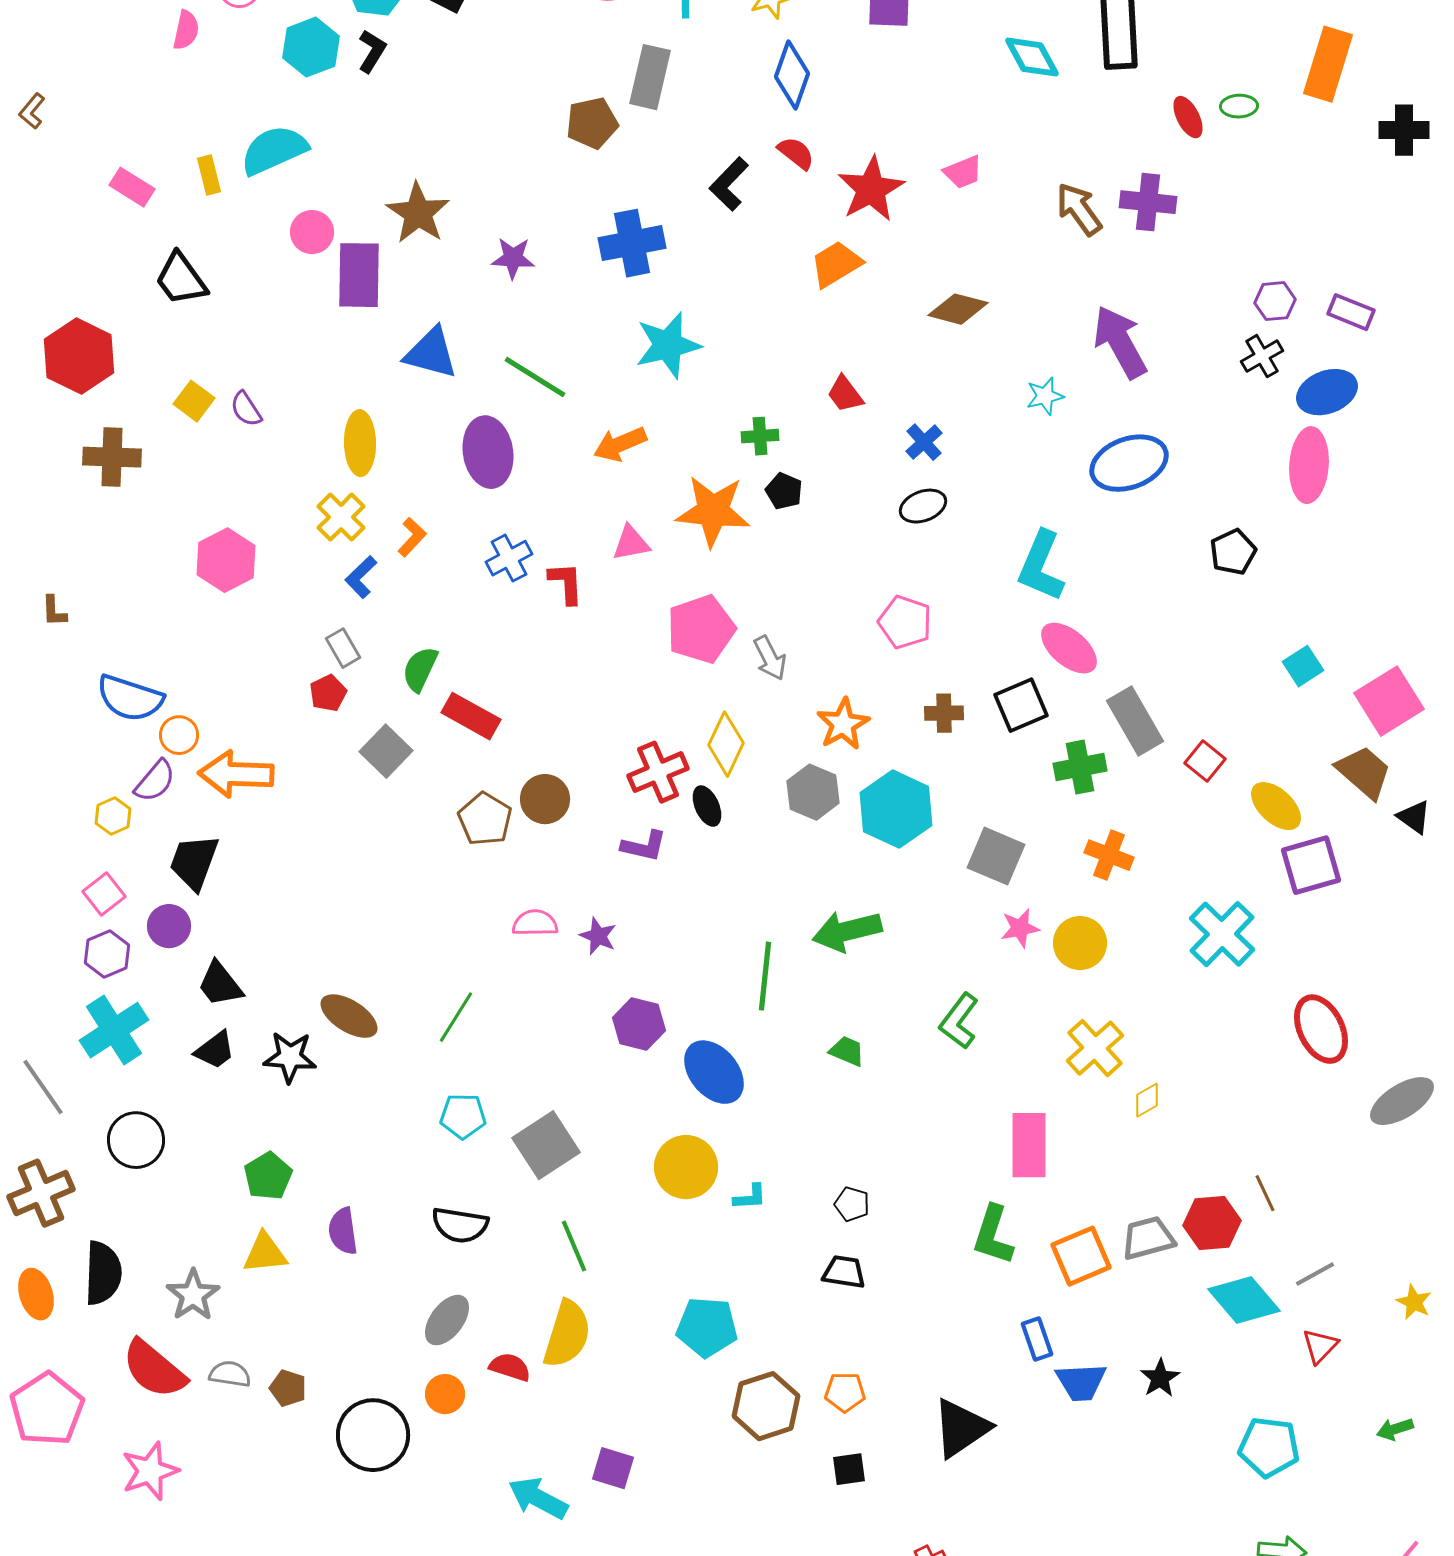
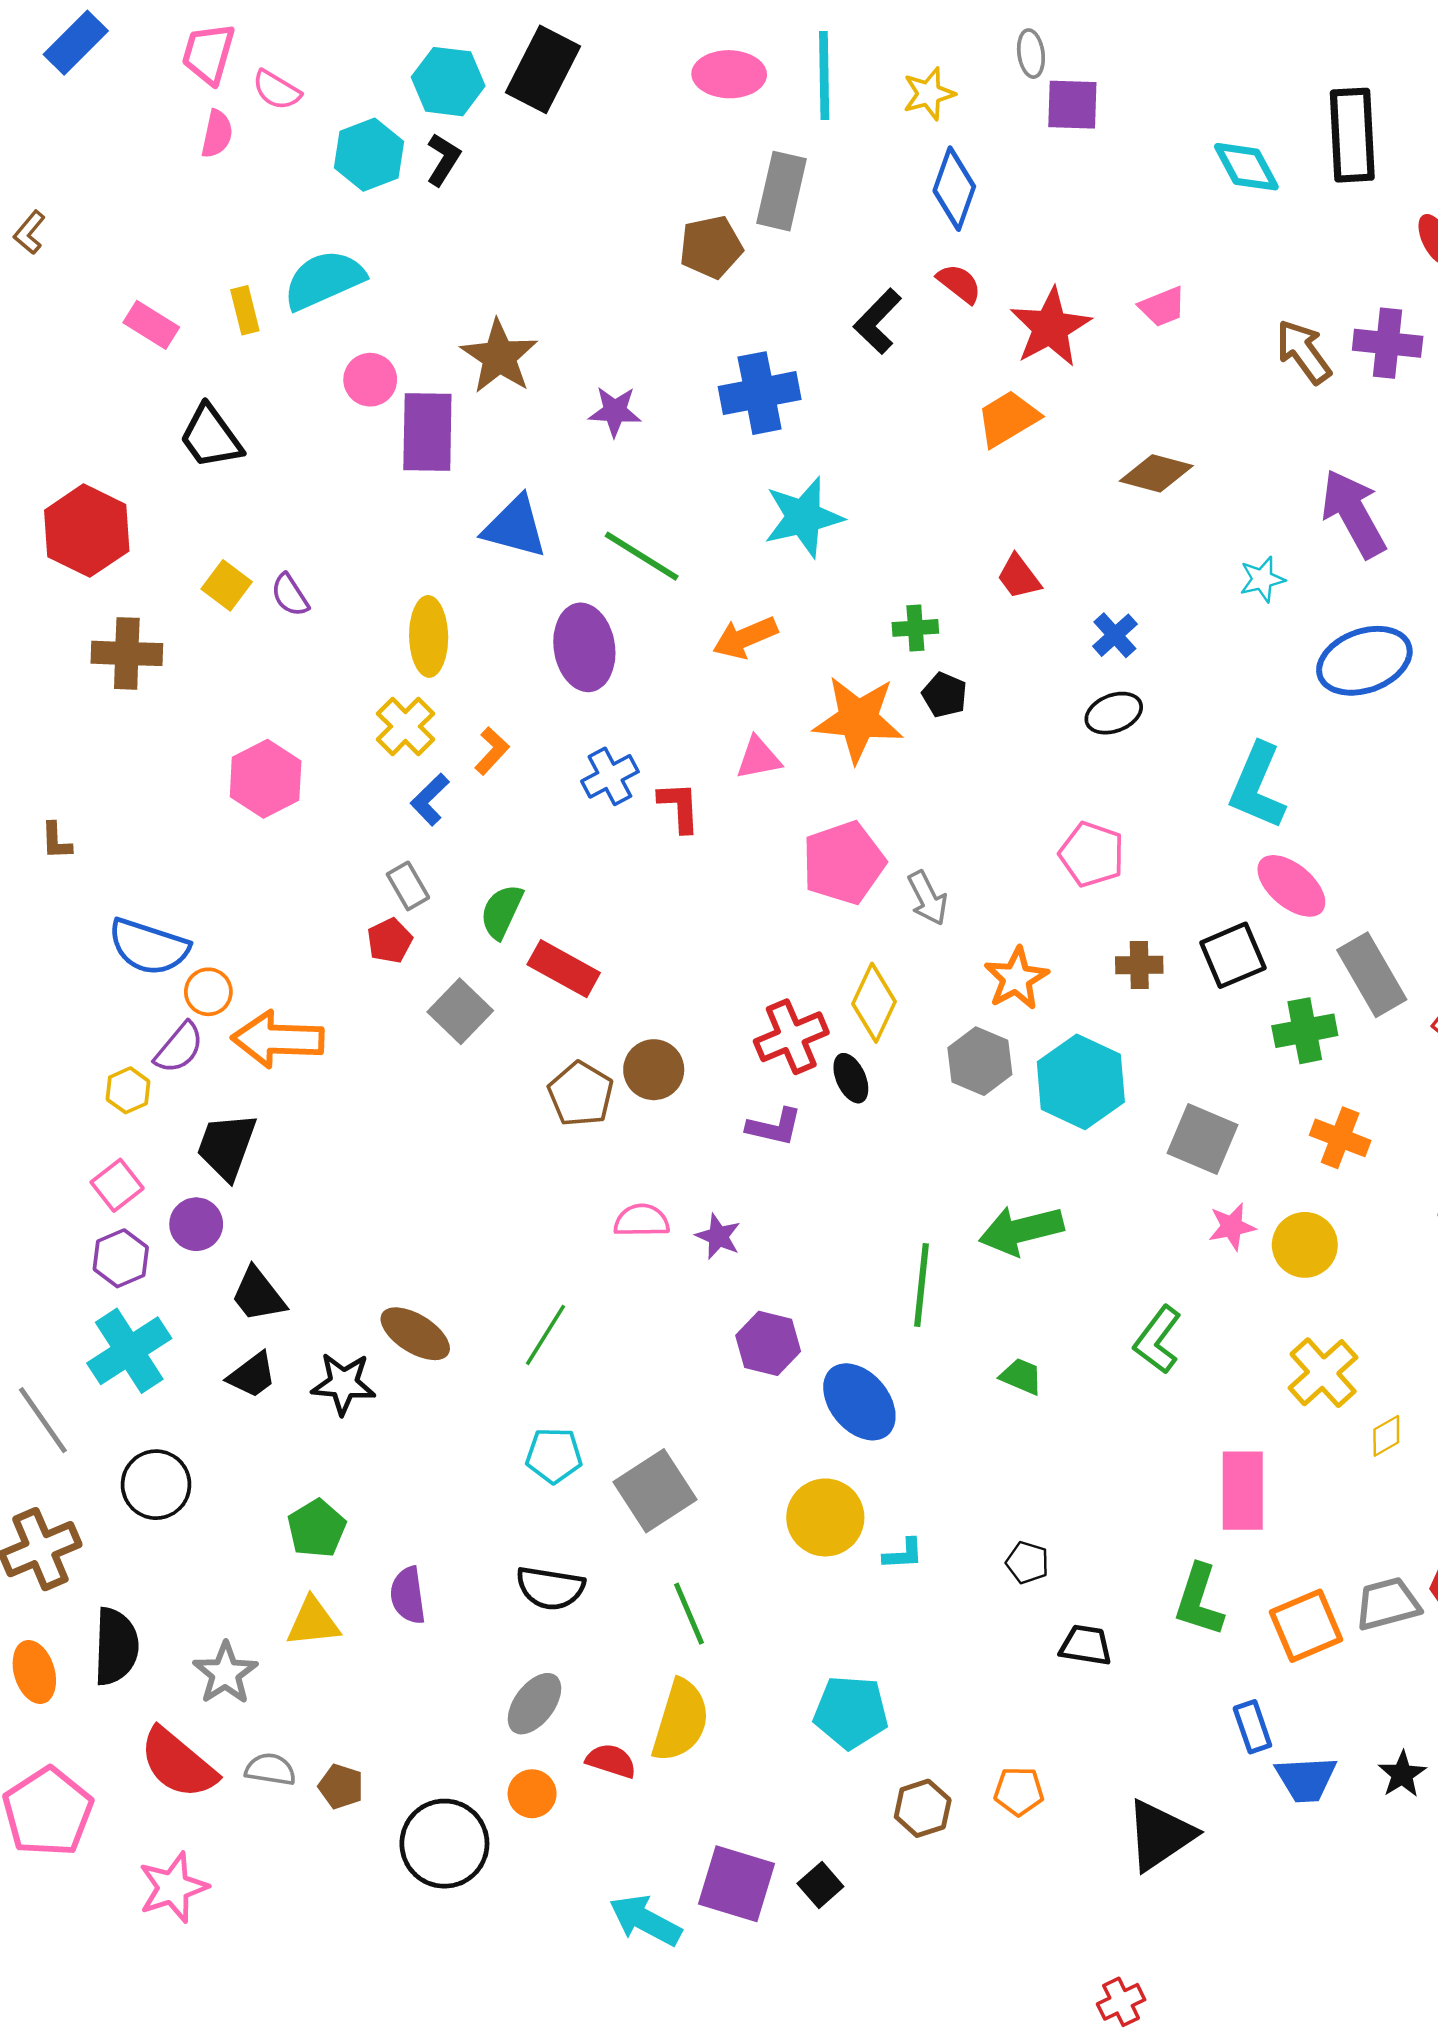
black trapezoid: (844, 1272) -> (1086, 1645), moved
brown hexagon: (766, 1406) -> (923, 1808), size x0.7
purple square: (613, 1468) -> (736, 1884), size x1.5
black square: (849, 1469) -> (820, 1885), moved, turned -33

